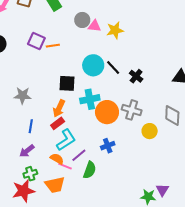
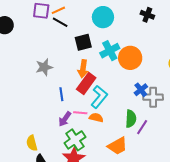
black line: (113, 67) -> (60, 22), moved
gray cross: (132, 110) -> (153, 97), moved
red rectangle: (58, 123) -> (86, 83), size x1.5
purple line: (79, 155) -> (142, 127), moved
pink line: (65, 166) -> (80, 113), moved
green cross: (30, 174) -> (75, 140), size x1.5
orange trapezoid: (55, 185) -> (117, 146), moved

